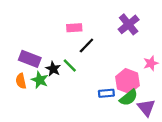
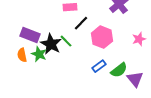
black star: (53, 69) -> (51, 44), size x1.5
pink hexagon: (127, 81) -> (102, 37), moved
blue rectangle: (106, 93) -> (99, 66), turned -32

